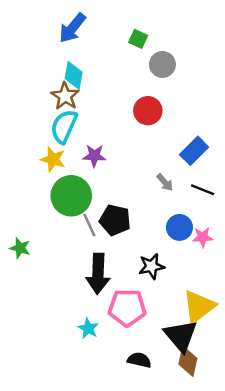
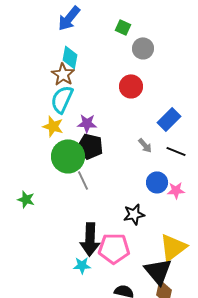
black pentagon: (115, 220) -> (90, 146), moved
black arrow: (98, 274) -> (90, 239), moved
cyan star: (88, 328) -> (82, 265), turned -30

